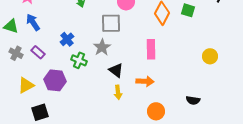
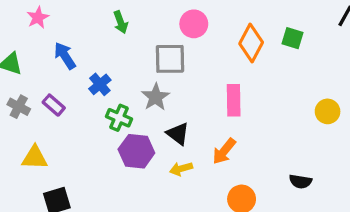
blue arrow: (33, 22) -> (65, 56), moved
purple hexagon: (55, 80) -> (136, 151), moved
orange arrow: (145, 81) -> (224, 151), turned 126
yellow triangle: (26, 85) -> (35, 158), turned 30
yellow arrow: (118, 92) -> (181, 169), turned 80

